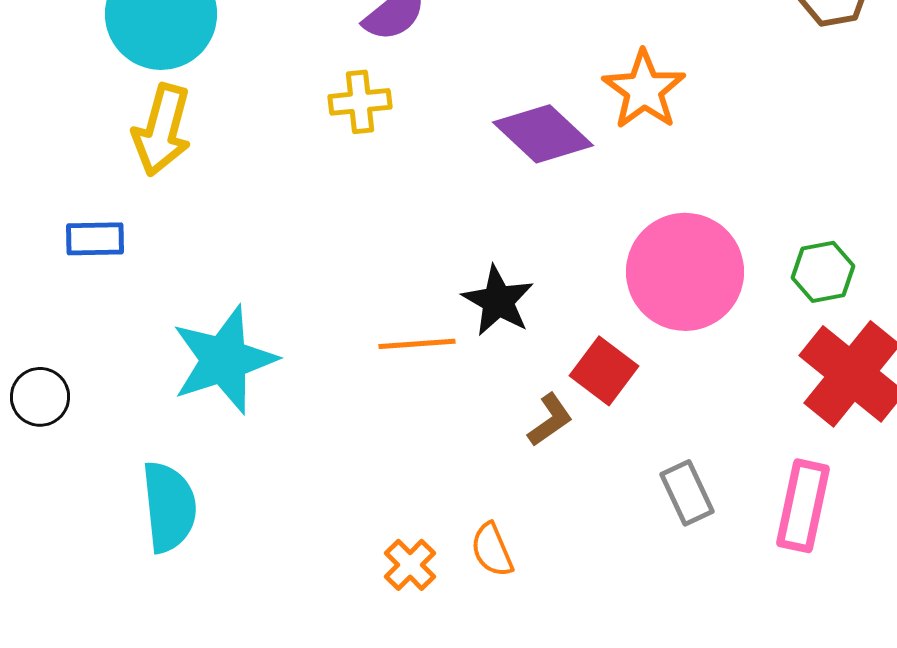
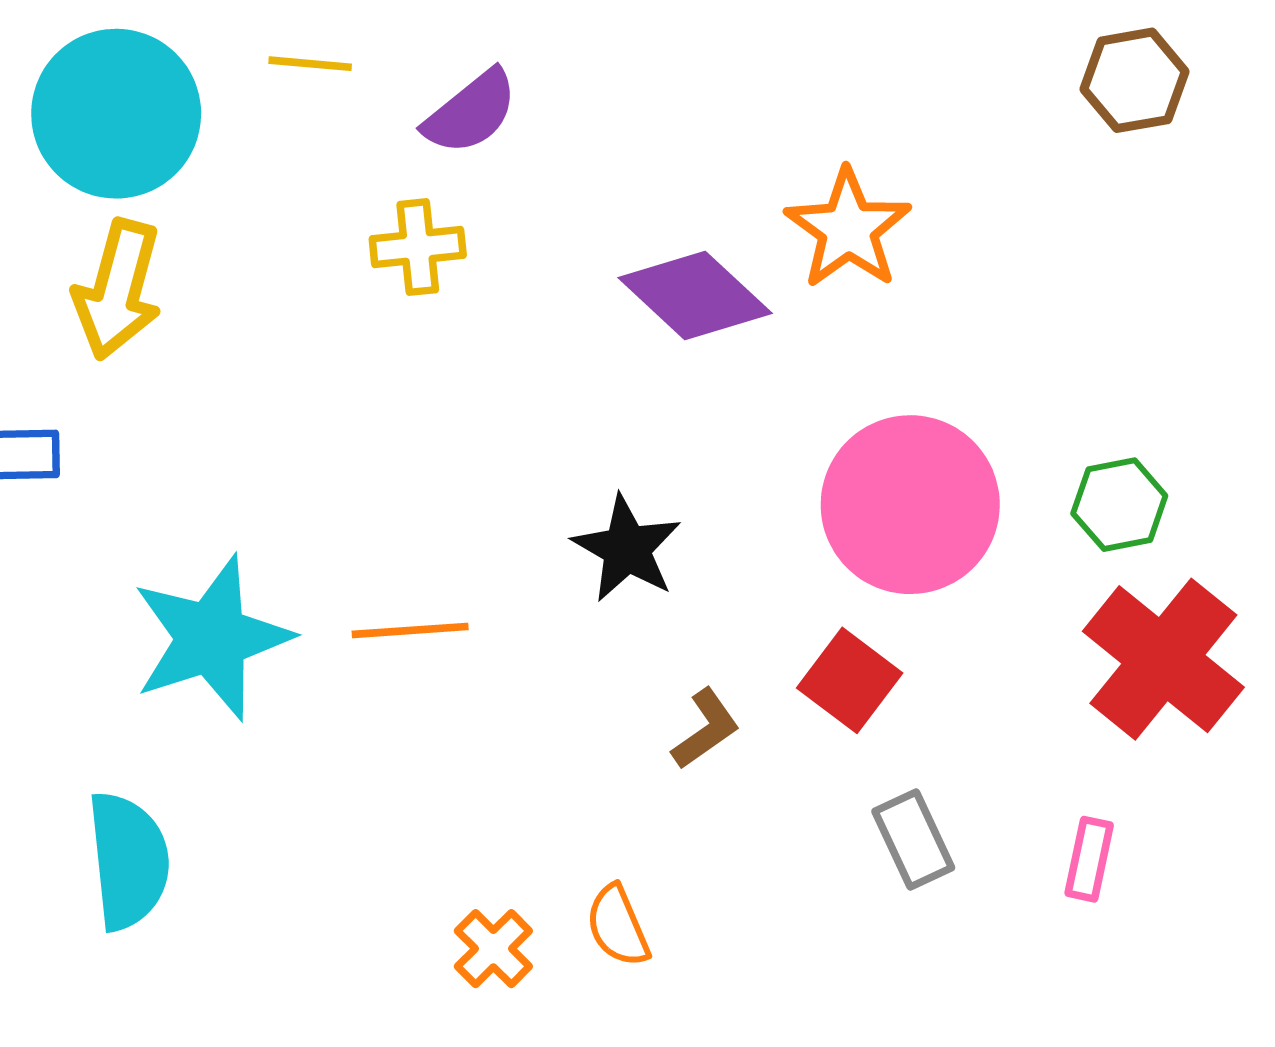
orange line: (417, 344) -> (410, 630), moved
red square: (604, 371) -> (850, 680), moved
pink rectangle: (803, 506) -> (1089, 859), size x0.6

